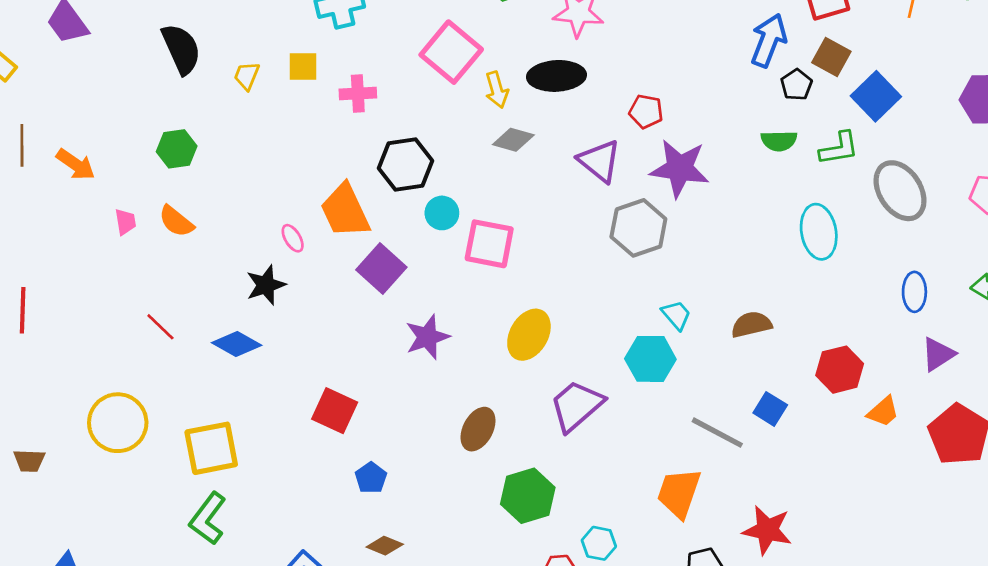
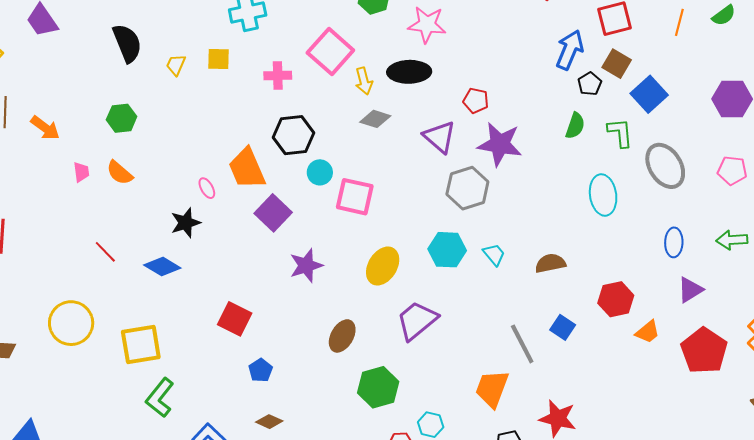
pink cross: (358, 94) -> (278, 76), moved
green semicircle: (779, 141) -> (575, 126), turned -72
green L-shape: (839, 148) -> (620, 133), turned -88
cyan hexagon: (650, 359) -> (447, 250), moved
gray line: (717, 433) -> (522, 344), turned 33
green L-shape: (208, 518) -> (160, 398), moved

